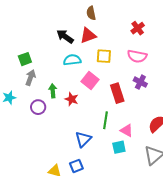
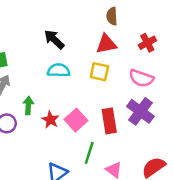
brown semicircle: (91, 13) -> (112, 16), moved
red triangle: (88, 35) -> (106, 44), moved
pink square: (90, 80) -> (76, 120), moved
purple cross: (140, 82) -> (140, 111), size x1.5

